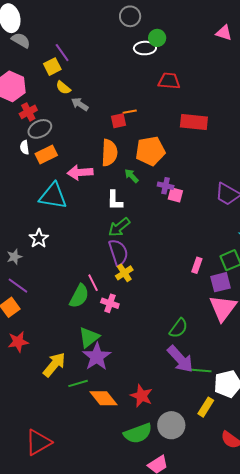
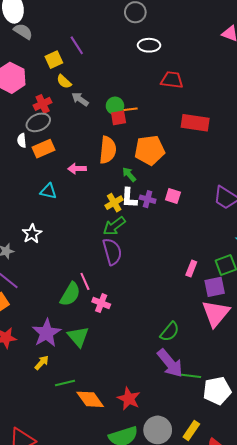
green circle: (157, 38) -> (115, 106), moved
purple line: (62, 53) -> (77, 45), moved
red cross: (28, 112) -> (43, 104), moved
pink arrow: (80, 172) -> (77, 169), size x0.7
purple cross: (166, 186) -> (148, 199), moved
cyan triangle: (53, 196) -> (48, 191), size x0.6
white L-shape: (115, 200) -> (129, 198), moved
yellow cross: (124, 273) -> (114, 203), moved
green triangle: (89, 337) -> (78, 337), turned -35
purple star: (97, 357) -> (46, 333), moved
yellow arrow: (54, 365) -> (42, 363), size x0.6
yellow rectangle: (206, 407) -> (191, 431), moved

